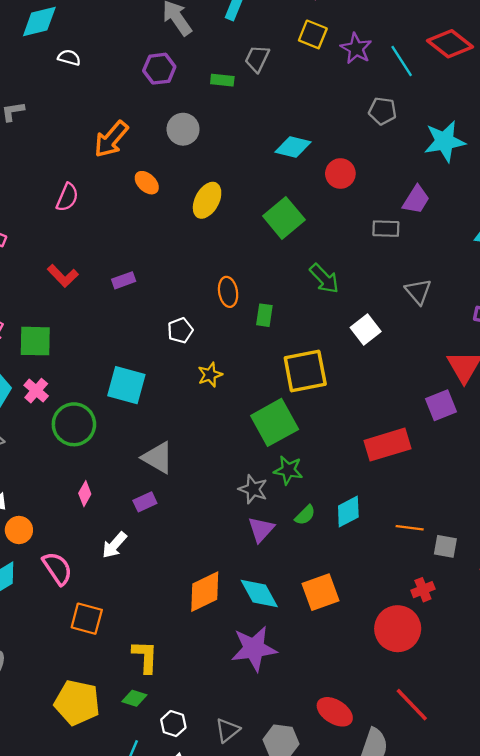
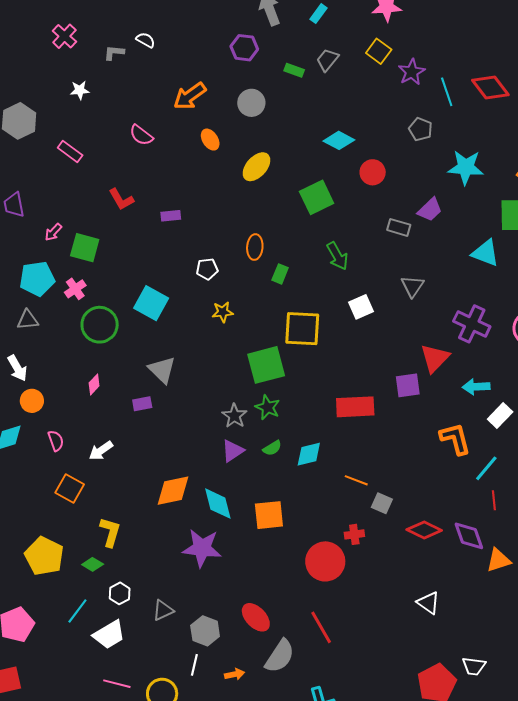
white semicircle: (69, 58) -> (146, 40), moved
pink semicircle: (67, 197) -> (141, 135), turned 90
white arrow: (114, 545) -> (101, 451), moved
pink semicircle: (57, 568) -> (56, 441), size x0.7

